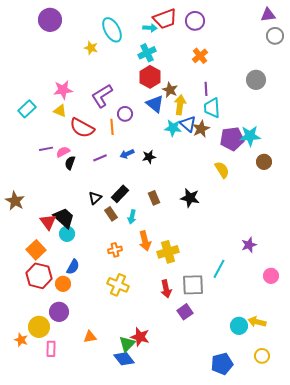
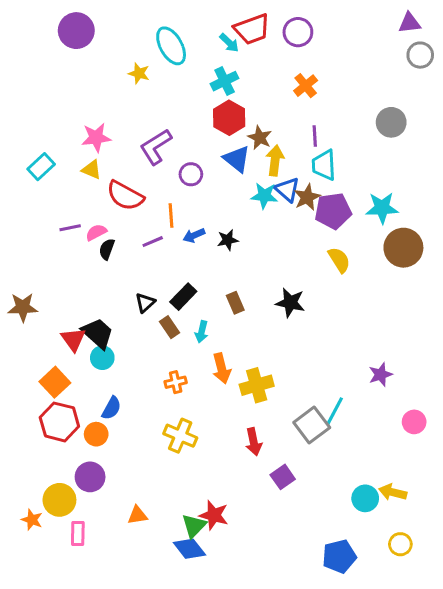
cyan arrow: (150, 28) -> (229, 43), turned 40
orange line: (112, 127) -> (171, 216), moved
purple pentagon: (232, 139) -> (333, 211), moved
brown circle: (264, 162) -> (403, 248), size x1.6
brown star: (15, 201) -> (23, 307), turned -30
gray square: (193, 285) -> (312, 425), moved, turned -35

